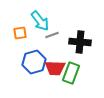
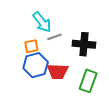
orange square: (20, 33) -> (31, 46), moved
green rectangle: (71, 73) -> (88, 81), moved

